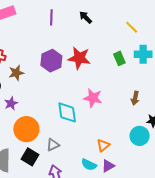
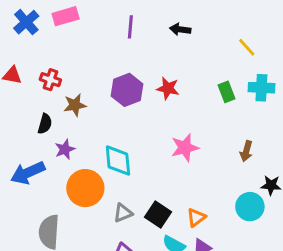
black arrow: (86, 17) -> (180, 29), turned -40
red star: (79, 58) -> (168, 88), size x0.7
pink star: (93, 98) -> (185, 148), turned -30
cyan diamond: (67, 112) -> (118, 160), moved
black square: (30, 157) -> (158, 215), moved

